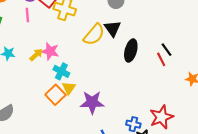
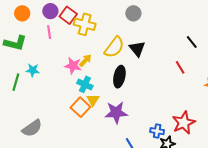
black triangle: (113, 28) -> (137, 49), moved
black line: (167, 50) -> (192, 42), moved
black ellipse: (131, 51) -> (119, 77), moved
yellow arrow: (36, 55) -> (85, 60), moved

